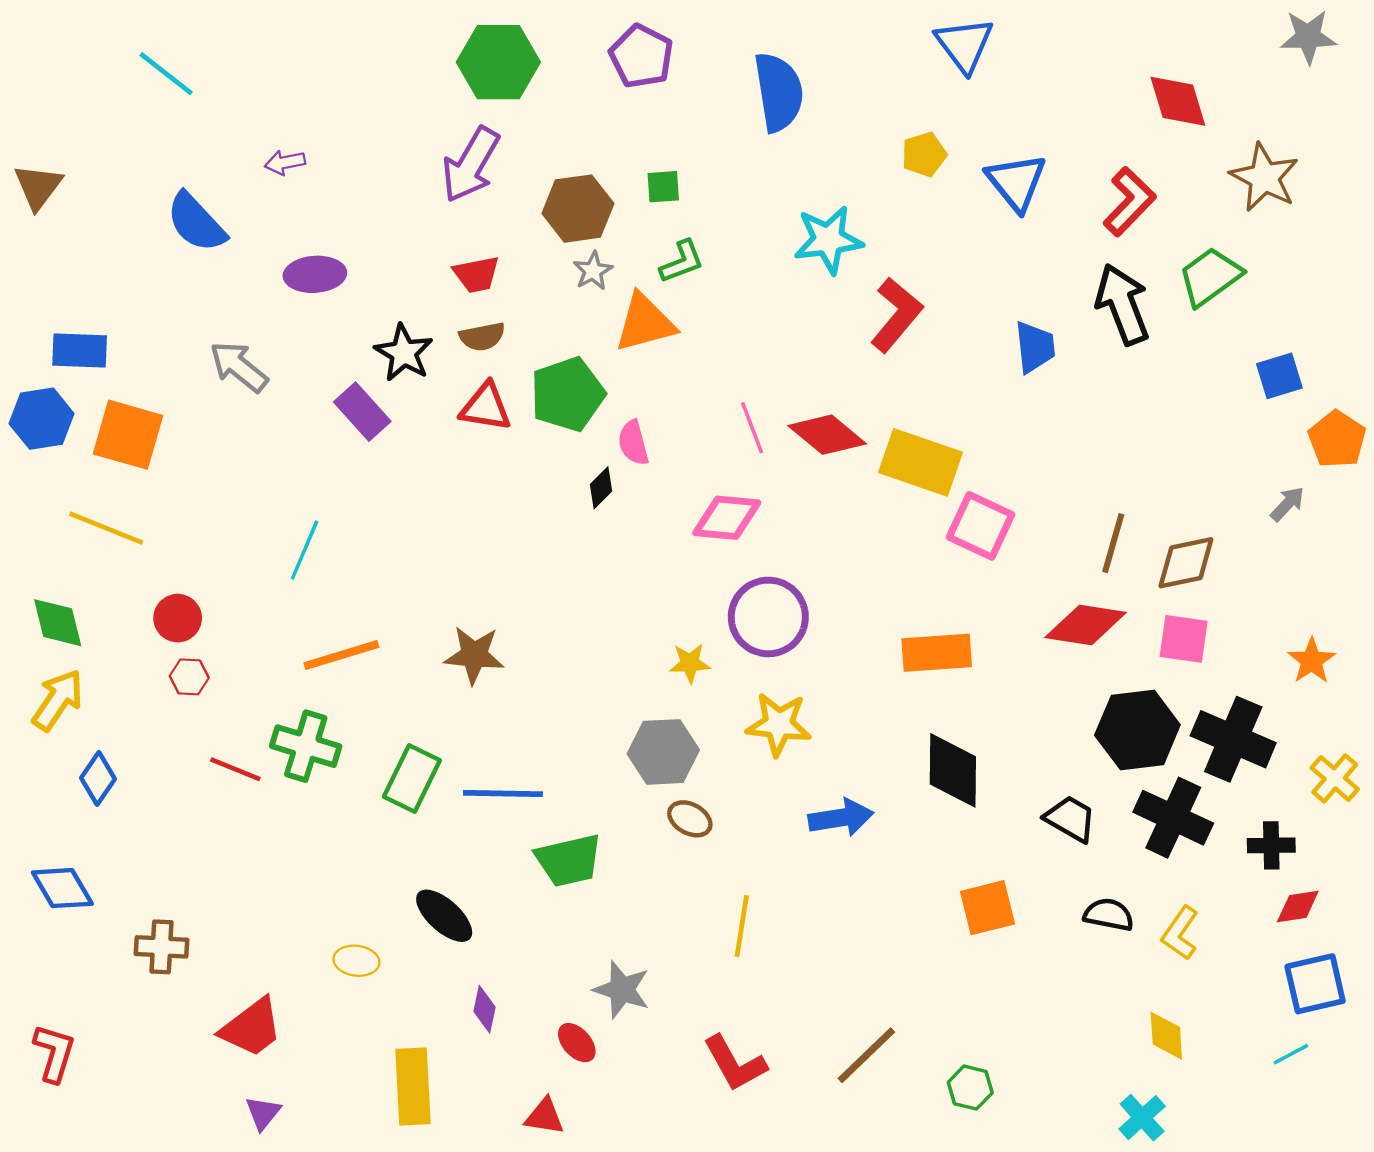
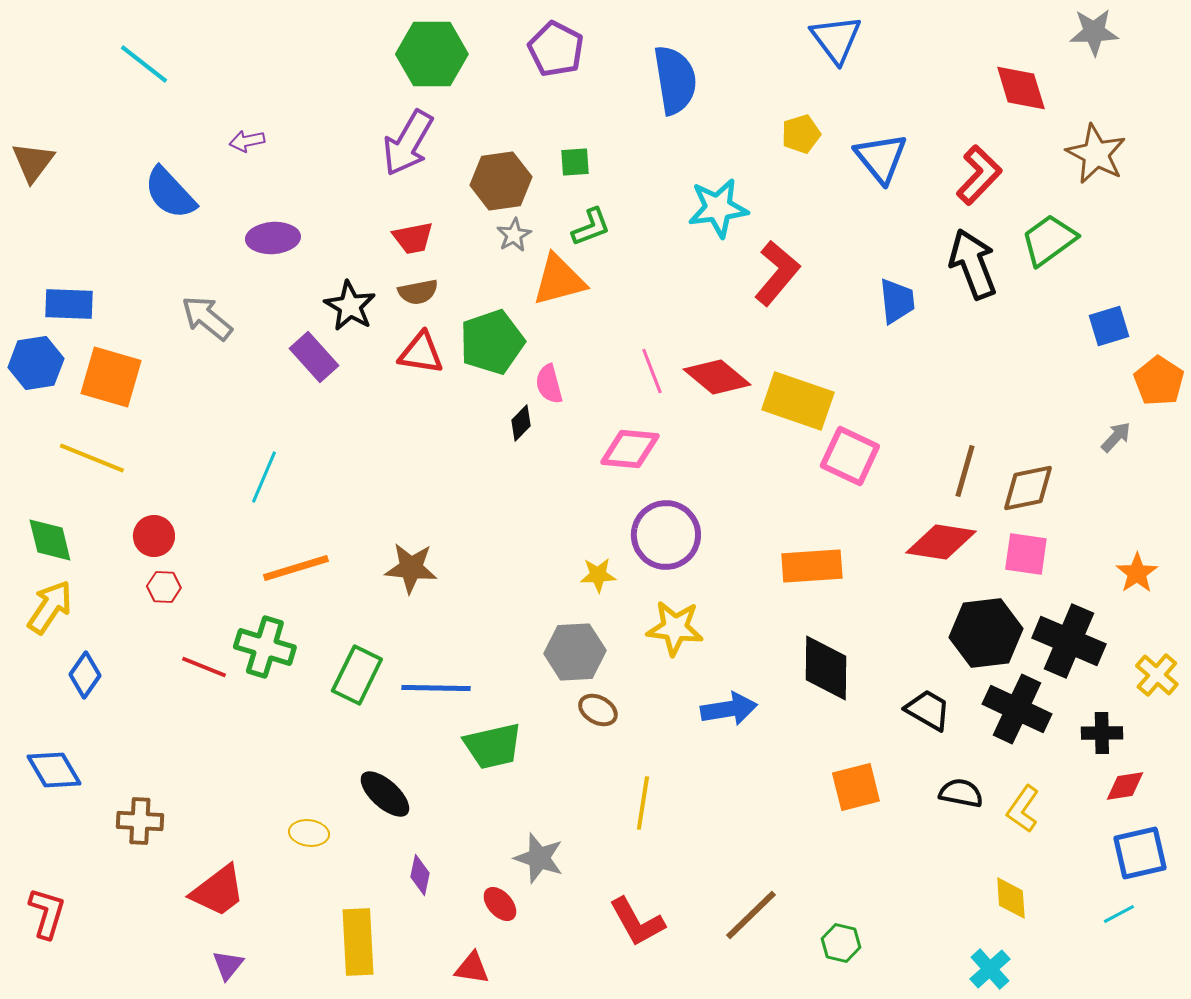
gray star: (1308, 37) -> (1094, 32), moved

